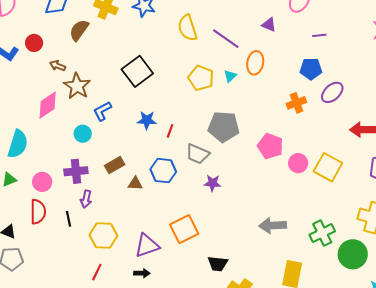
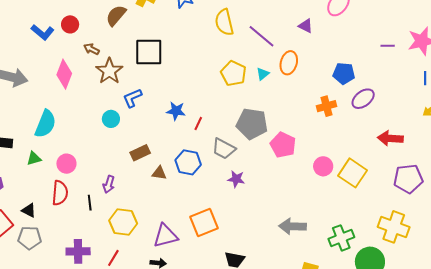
purple line: (319, 35) -> (388, 46), moved
black square: (137, 71) -> (149, 52), moved, turned 32
pink diamond: (48, 105) -> (64, 74), moved, turned -40
pink pentagon: (270, 146) -> (283, 145), moved
purple cross: (76, 171) -> (78, 251), moved

